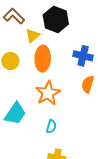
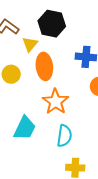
cyan semicircle: (51, 126) -> (64, 136), size x1.5

